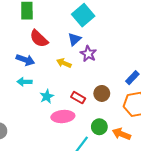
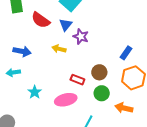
red semicircle: (39, 39) -> (41, 20), moved
cyan arrow: (25, 82) -> (13, 72), moved
cyan star: (47, 96) -> (35, 92), moved
green circle: (99, 127) -> (102, 93), moved

